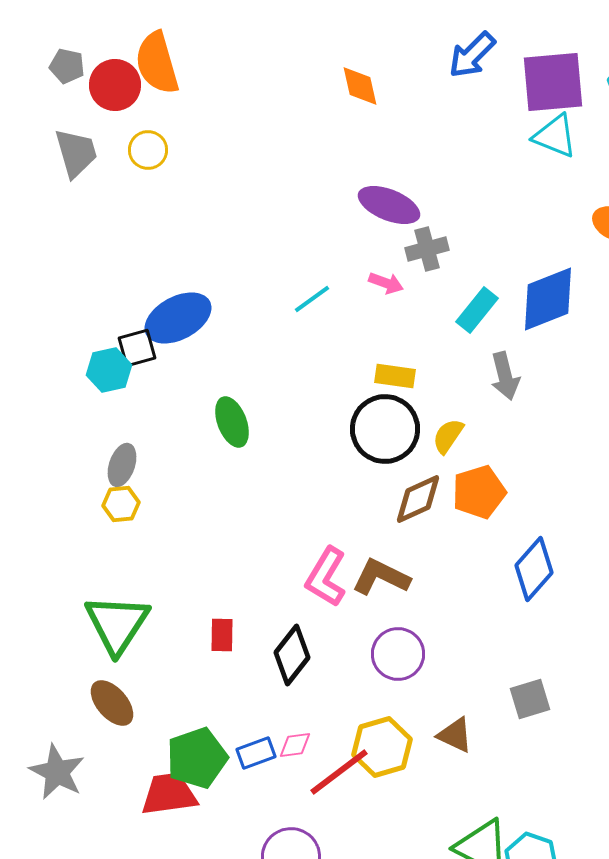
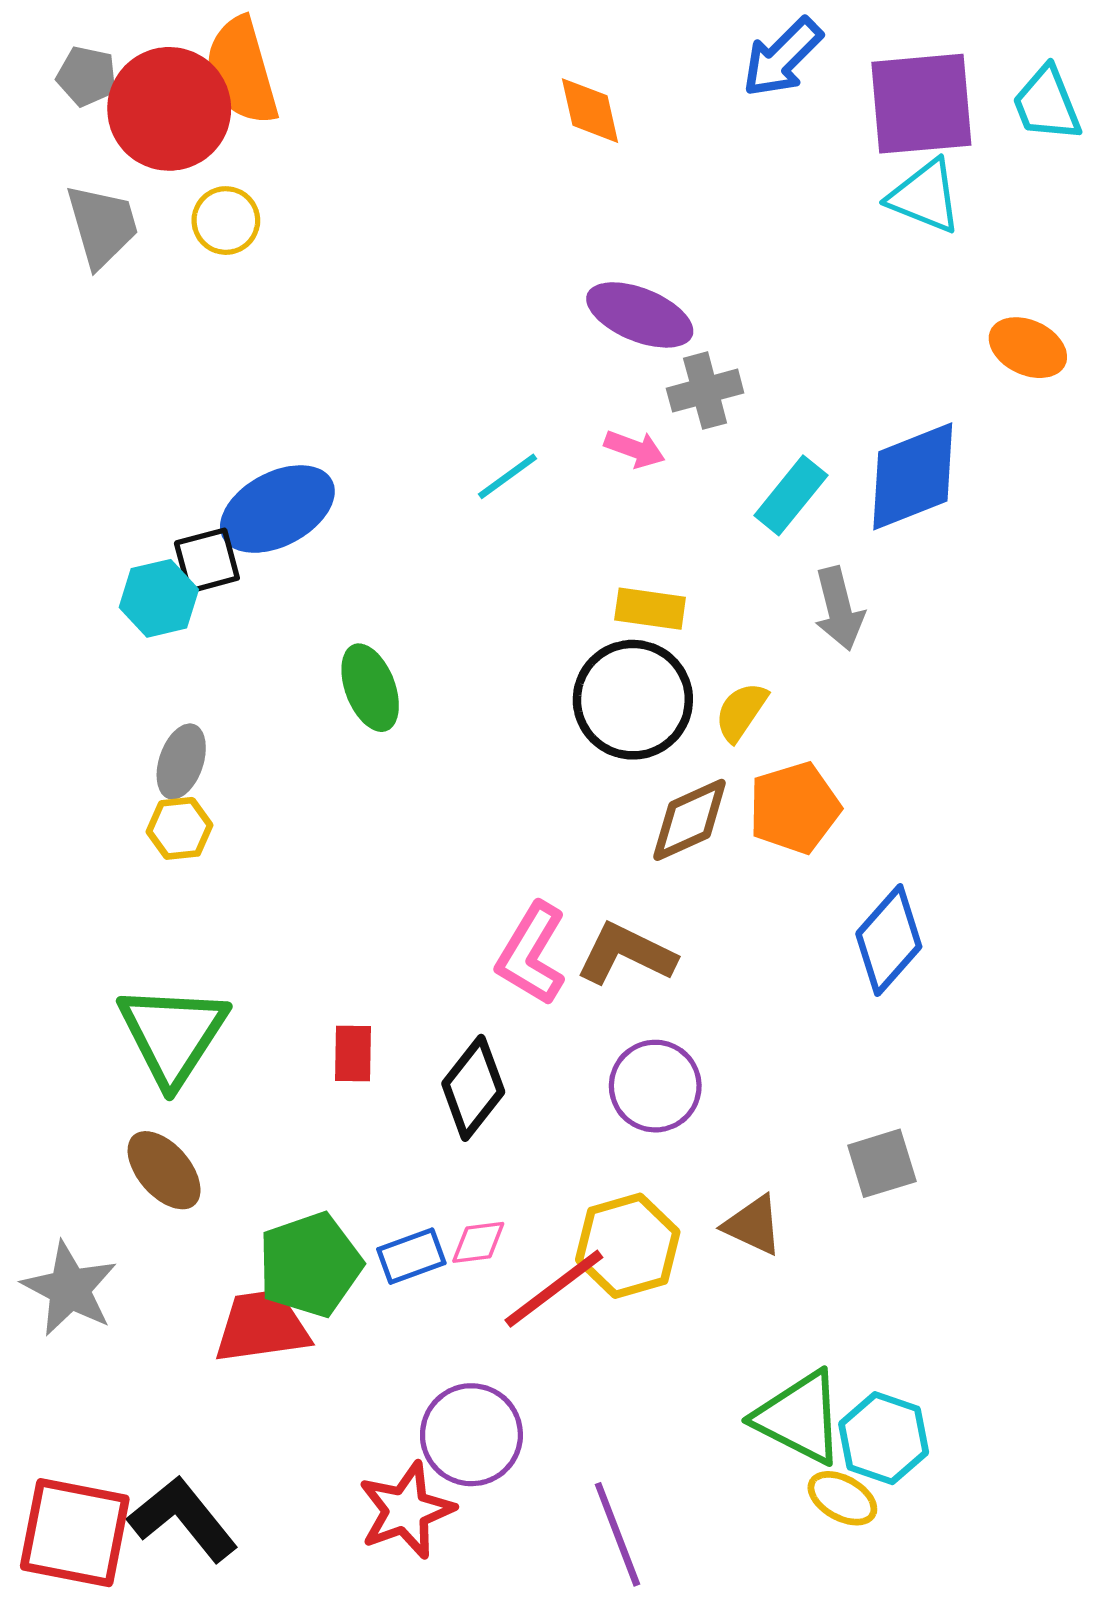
red circle: (115, 85) -> (169, 109), size x1.4

